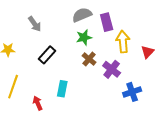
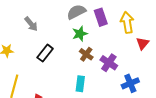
yellow arrow: (123, 42) -> (127, 22), moved
cyan rectangle: (62, 89) -> (80, 84), moved

